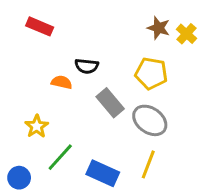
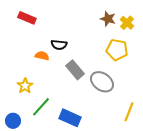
yellow pentagon: (151, 73) -> (117, 50), moved
yellow line: (148, 164) -> (129, 112), moved

